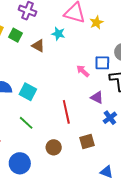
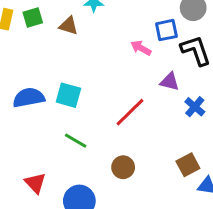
green square: (16, 35) -> (33, 18), turned -32
red line: (66, 112) -> (130, 112), turned 70
brown square: (87, 141) -> (188, 165), moved

